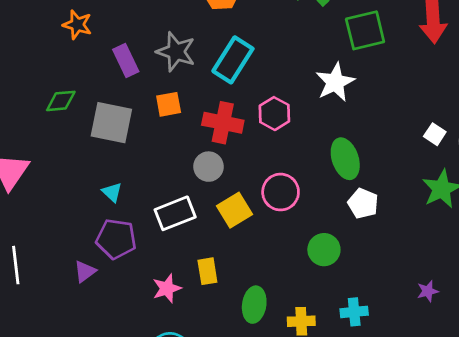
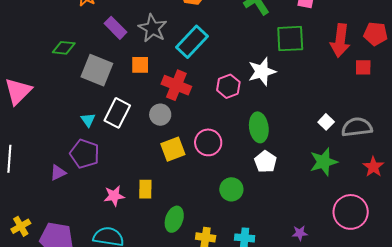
purple rectangle: (126, 61) -> (116, 28), turned -30
pink hexagon: (274, 114) -> (228, 86), moved
white rectangle: (175, 213) -> (117, 113), moved, turned -52

